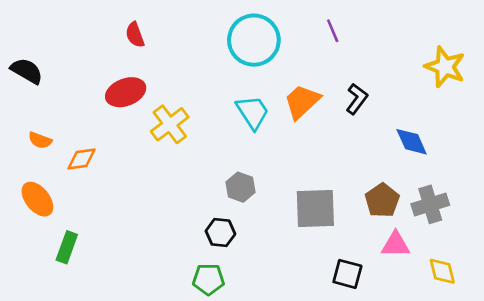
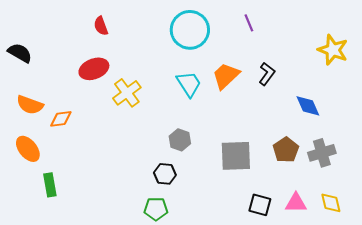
orange semicircle: (40, 140) -> (30, 105), size x1.5
pink triangle: (396, 245) -> (296, 203), moved
green rectangle: (67, 247) -> (50, 185), turned -30

